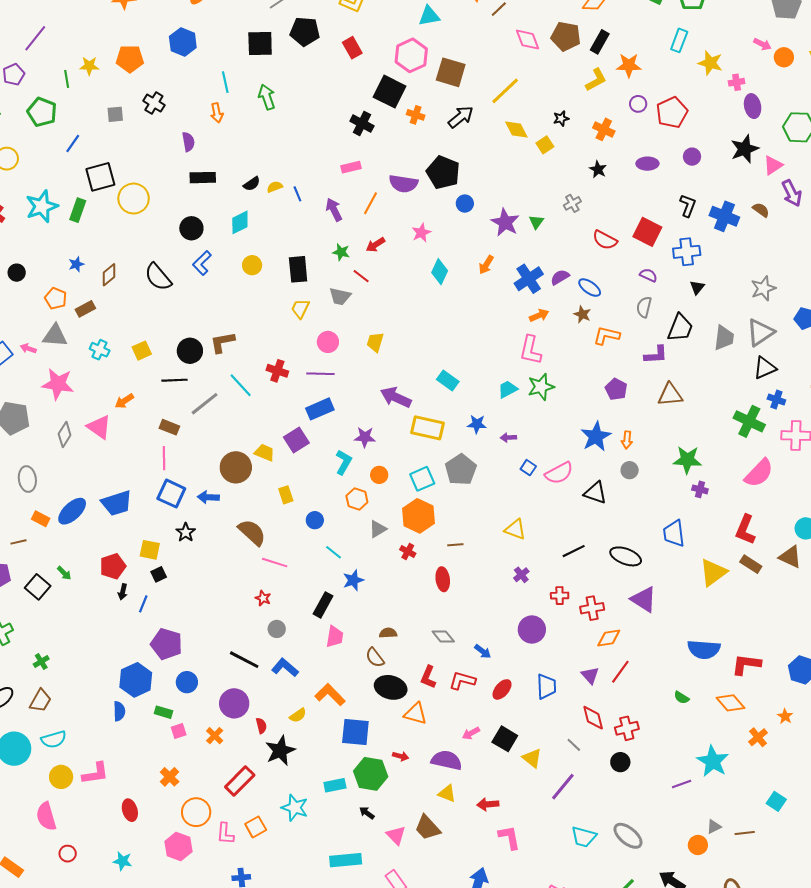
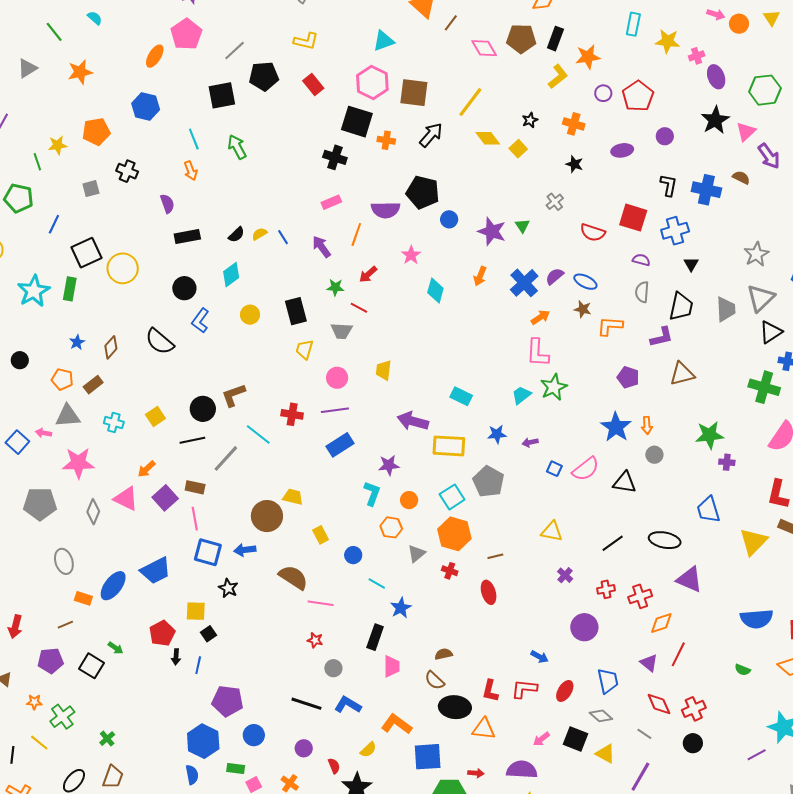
purple square: (296, 440) -> (165, 498), moved
gray diamond: (443, 637) -> (601, 716), moved
purple circle: (234, 703) -> (304, 748), size x0.6

